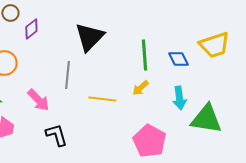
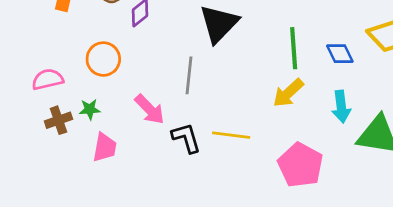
yellow arrow: (140, 88) -> (288, 93), size x1.4
yellow line: (102, 99) -> (231, 135), moved
black L-shape: (56, 135) -> (186, 138), moved

